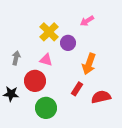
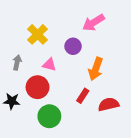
pink arrow: (87, 21) -> (93, 23), size x1.5
yellow cross: (49, 32) -> (38, 34), moved

